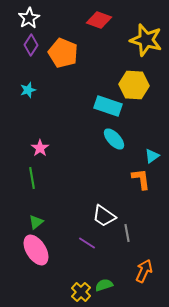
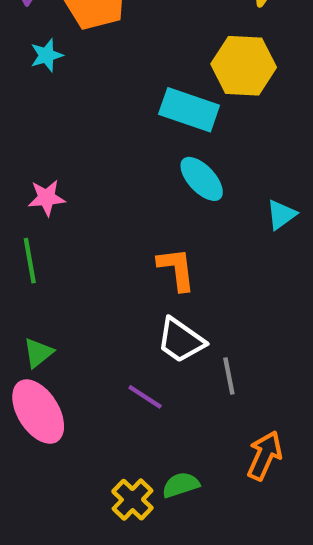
cyan star: (28, 90) -> (47, 55), moved
pink star: (40, 148) -> (47, 198), turned 30
orange L-shape: (141, 179) -> (176, 269), moved

